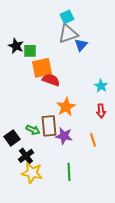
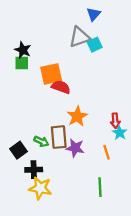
cyan square: (67, 17) -> (95, 45), moved
blue triangle: (81, 45) -> (94, 14), moved
green square: (30, 51) -> (22, 63), moved
cyan star: (101, 86) -> (120, 133), moved
black cross: (26, 156) -> (34, 170), turned 35
green line: (69, 172) -> (100, 187), moved

